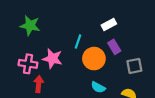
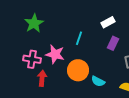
green star: (30, 26) -> (34, 23), turned 30
purple rectangle: (114, 47) -> (113, 43), turned 56
orange circle: (94, 59) -> (78, 70), moved

